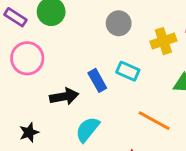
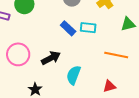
pink circle: (27, 58) -> (18, 54), moved
blue rectangle: (97, 80) -> (68, 28), moved

